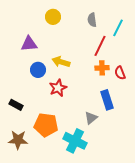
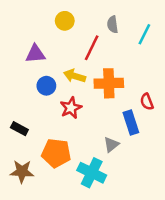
red line: (100, 46) -> (92, 48), moved
orange cross: (102, 68) -> (109, 83), moved, size x1.6
red semicircle: (120, 73) -> (147, 102), moved

